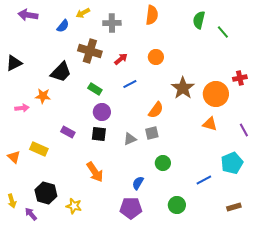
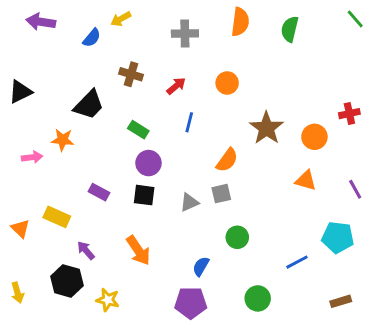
orange semicircle: (152, 15) -> (240, 22), moved
gray cross: (112, 23) -> (185, 33), moved
green line: (223, 32) -> (355, 19), moved
brown cross: (90, 51) -> (131, 74), size x0.7
blue line: (130, 84) -> (189, 122), turned -48
orange circle: (216, 94) -> (314, 137), size x0.7
cyan pentagon: (232, 163) -> (338, 237), turned 30
purple arrow: (31, 214) -> (86, 250), moved

